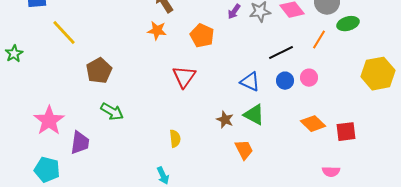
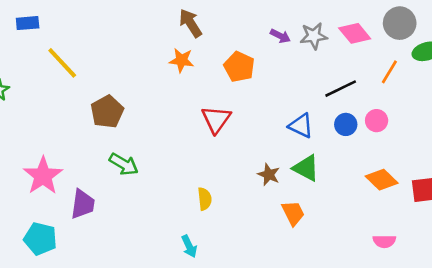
purple arrow: (234, 12) -> (280, 36), turned -98
pink semicircle: (331, 172) -> (384, 241), moved

